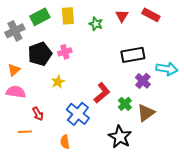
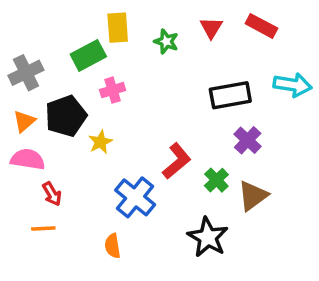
green rectangle: (40, 17) -> (88, 55), moved
gray cross: (15, 31) -> (26, 73), moved
black pentagon: (40, 54) -> (66, 116), moved
cyan arrow: (167, 69) -> (293, 85), moved
red arrow: (38, 114) -> (52, 194), moved

